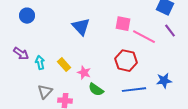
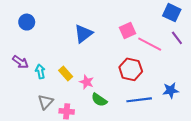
pink square: (123, 24) -> (128, 30), turned -35
blue triangle: (81, 27) -> (83, 34), turned 36

